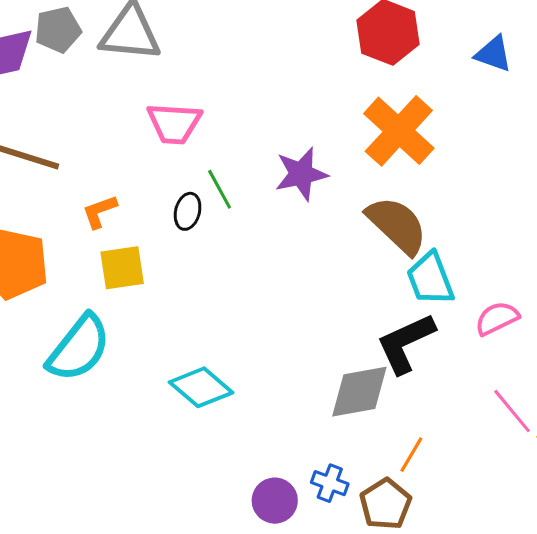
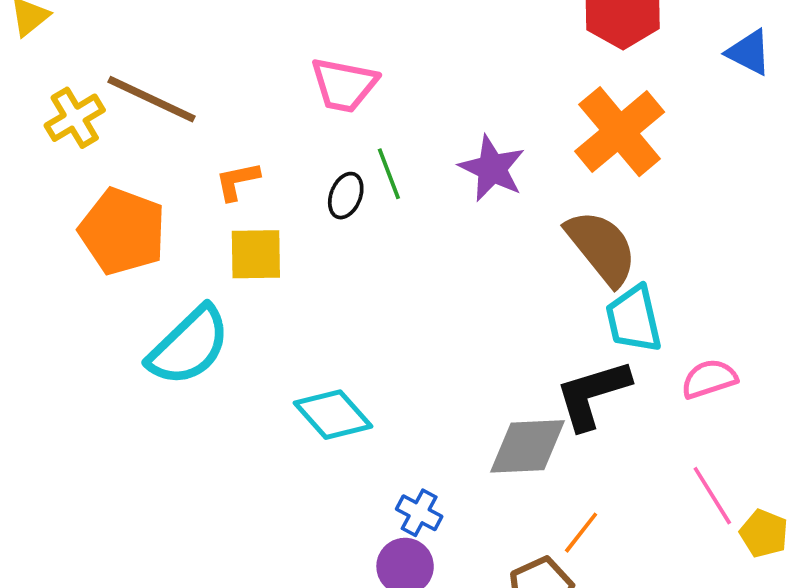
purple star: (301, 174) -> (492, 168), turned 30
blue cross: (330, 483) -> (419, 513), moved

